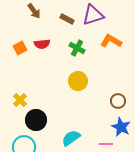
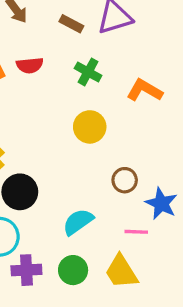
orange L-shape: (111, 41) -> (145, 90), moved
brown circle: (118, 101) -> (125, 180), moved

